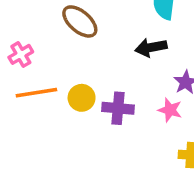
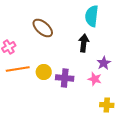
black arrow: (151, 48) -> (84, 43), turned 108

